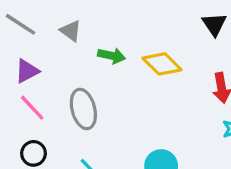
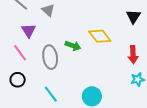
green arrow: (112, 56) -> (73, 46), moved
purple triangle: (27, 71) -> (29, 31), moved, turned -42

